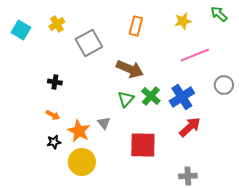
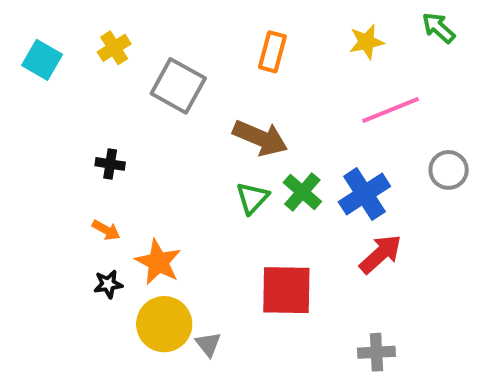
gray square: (89, 43) -> (178, 86), turned -32
gray triangle: (104, 123) -> (208, 344), moved

